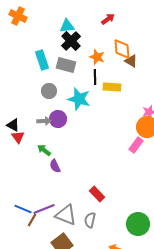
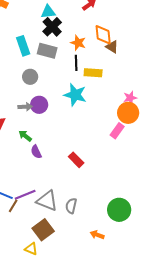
cyan star: (79, 99) -> (75, 95), moved
red rectangle: (97, 194) -> (76, 160), moved

